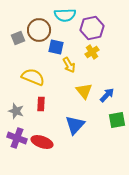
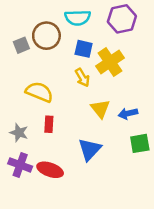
purple hexagon: (92, 28) -> (122, 19), moved
blue square: (56, 47) -> (84, 49), moved
yellow cross: (92, 52) -> (110, 62), size x1.6
blue arrow: (107, 95) -> (128, 113), turned -147

